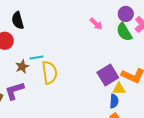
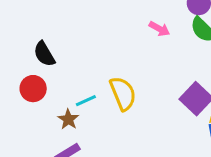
yellow semicircle: (50, 73) -> (123, 93), moved

